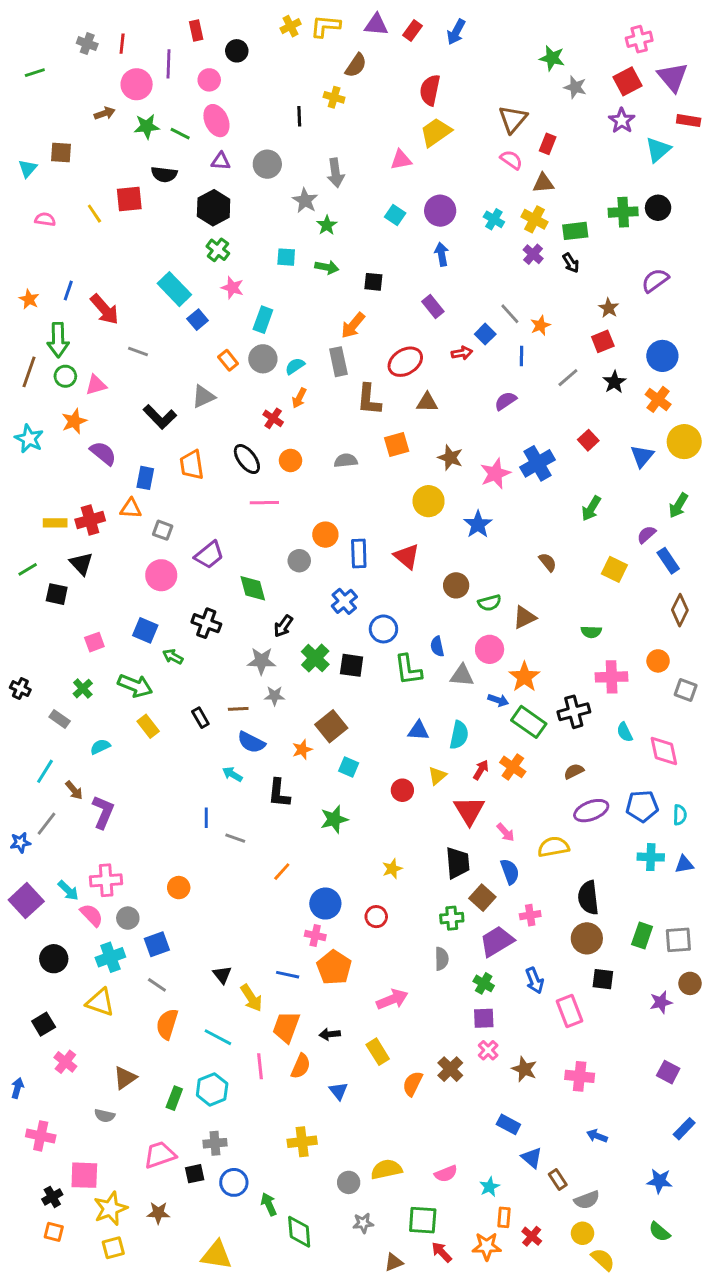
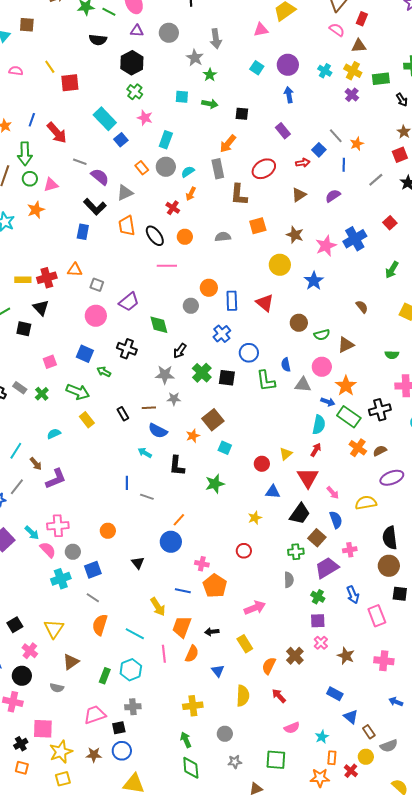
red square: (129, 199) -> (70, 83), moved
black arrow: (571, 263) -> (402, 100), moved
brown triangle: (427, 402) -> (299, 195), moved, turned -35
purple semicircle: (103, 453) -> (100, 177), moved
orange trapezoid: (192, 465) -> (127, 226), moved
blue rectangle: (145, 478) -> (83, 232), moved
gray rectangle: (60, 719) -> (20, 388), moved
blue triangle: (418, 731) -> (273, 492), moved
cyan semicircle: (459, 735) -> (319, 425), moved
orange cross: (513, 767) -> (358, 448), moved
purple L-shape: (103, 812) -> (56, 479), turned 45
black trapezoid: (458, 863) -> (300, 514), turned 40
blue circle: (325, 904) -> (171, 542), moved
black circle: (54, 959) -> (22, 676), moved
black triangle: (222, 975) -> (138, 563), moved
yellow triangle: (100, 1002) -> (54, 629), moved, turned 45
yellow semicircle: (386, 1169) -> (243, 696), moved, turned 105
blue circle: (234, 1182) -> (122, 751), moved
green arrow: (269, 1204) -> (186, 740), moved
yellow circle: (582, 1233) -> (366, 757), moved
red arrow: (442, 1252) -> (279, 696), moved

